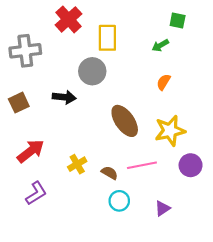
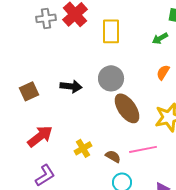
gray cross: (25, 51) -> (46, 18), moved, size x0.7
gray circle: (92, 71) -> (111, 78), moved

